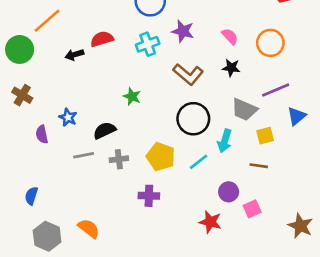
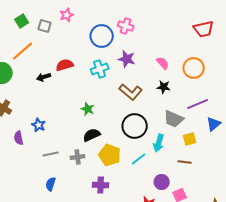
black semicircle: (105, 130) -> (92, 135), moved
blue semicircle: (31, 196) -> (51, 184), moved

